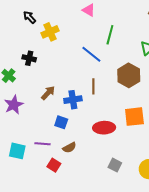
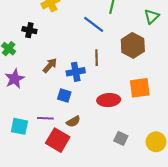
red square: (54, 165) -> (58, 140), size x1.6

